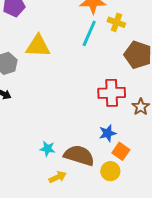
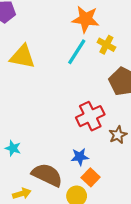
red cross: (112, 93) -> (90, 116), turned -32
cyan star: (48, 149) -> (13, 148), moved

